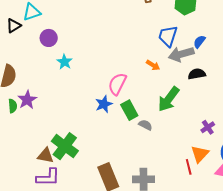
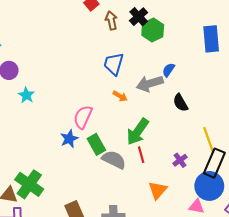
blue trapezoid: (168, 36) -> (114, 64), moved
black semicircle: (197, 74) -> (180, 103), moved, turned -108
gray semicircle: (145, 125) -> (114, 160), size x1.6
orange triangle: (200, 154) -> (158, 190), moved
red line: (189, 167) -> (141, 155), moved

